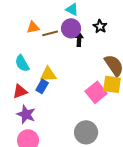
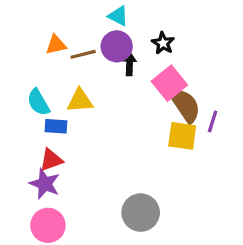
yellow triangle: (48, 74) -> (80, 101), moved
blue rectangle: (42, 86) -> (56, 126), moved, turned 64
red triangle: (20, 91) -> (51, 160), moved
pink square: (96, 92) -> (169, 83), moved

